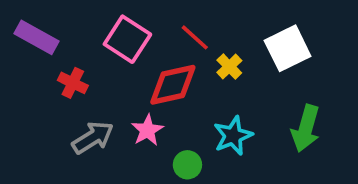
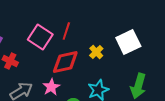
red line: (195, 37) -> (66, 31), moved, turned 66

